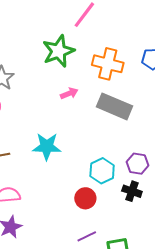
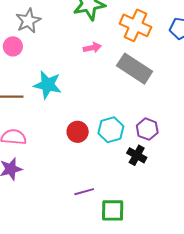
cyan star: (47, 146) -> (48, 85), moved
red circle: (85, 198) -> (78, 132), moved

